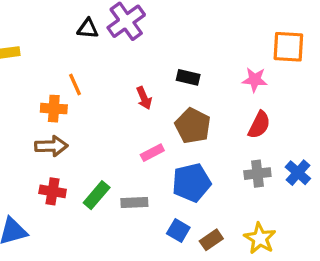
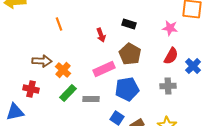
orange cross: (54, 109) -> (63, 70), moved, turned 35
pink rectangle: (152, 153) -> (104, 69), size x1.5
blue cross: (298, 173) -> (193, 66), moved
red cross: (53, 191) -> (31, 89), moved

